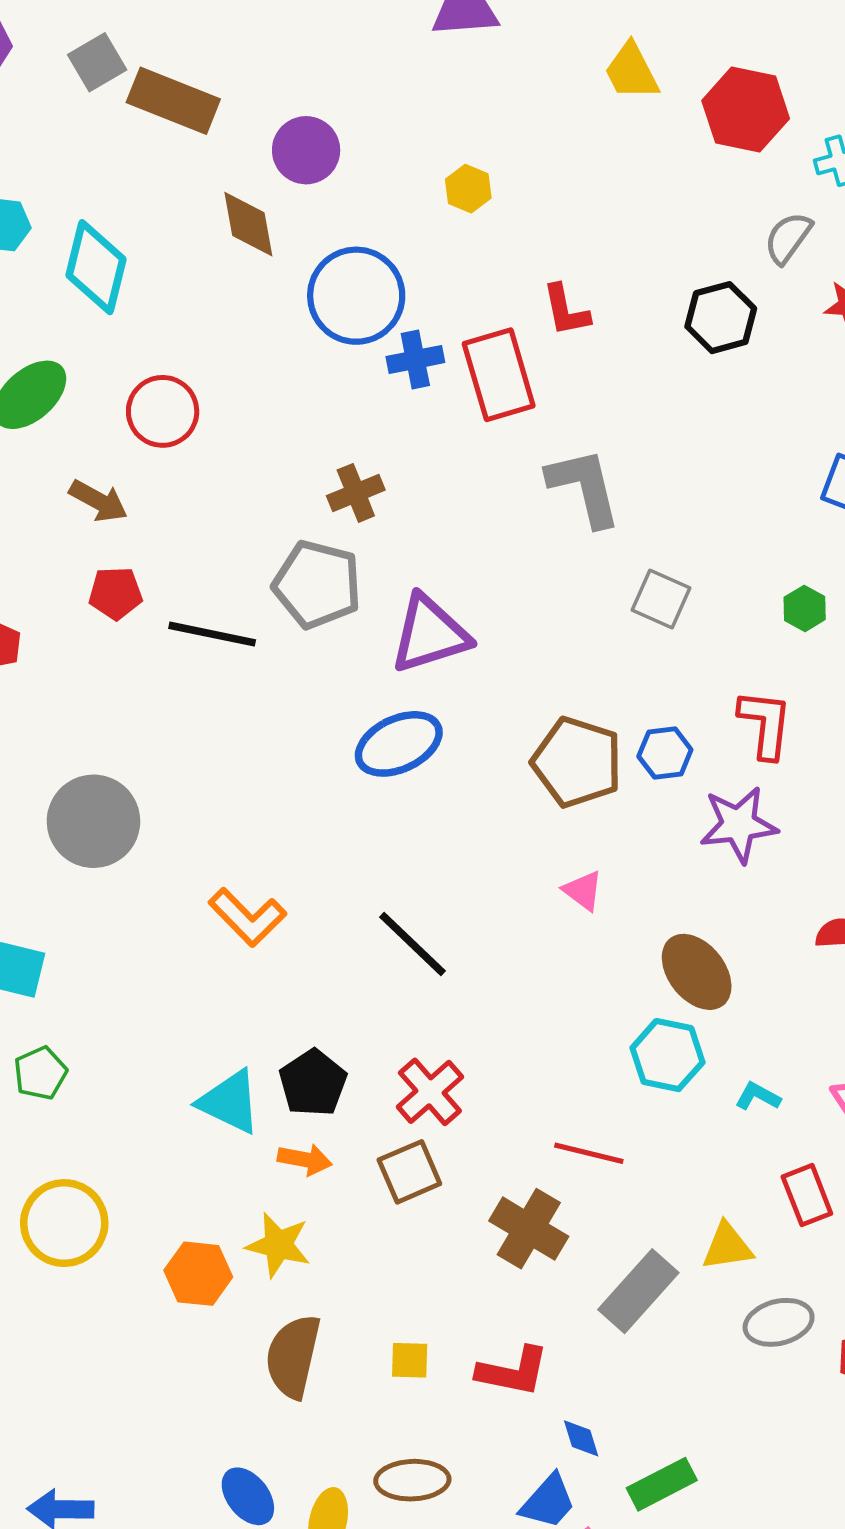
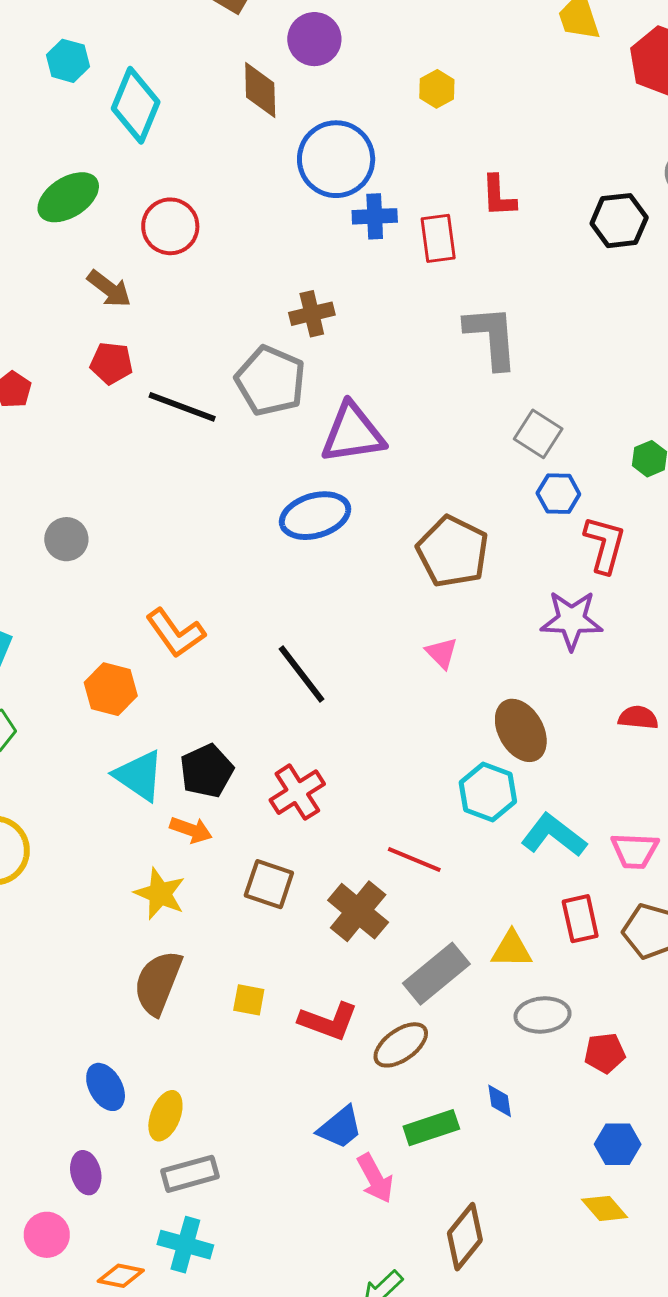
red rectangle: (499, 375) -> (438, 238), size x0.7
blue hexagon: (665, 753) -> (558, 494), moved
gray circle: (93, 821) -> (66, 539), size x0.6
cyan L-shape: (758, 1096) -> (554, 835), size x1.8
brown square: (409, 1172) -> (269, 884), moved, turned 33
orange hexagon: (198, 1274) -> (111, 689), moved
blue diamond: (581, 1438) -> (500, 1101), moved
brown ellipse: (412, 1480) -> (401, 1045), moved, turned -42

